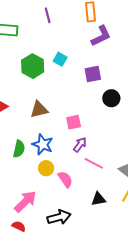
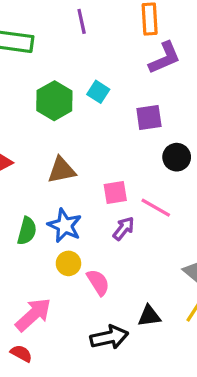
pink line: (94, 163) -> (156, 208), moved
black arrow: (59, 217) -> (109, 337), moved

